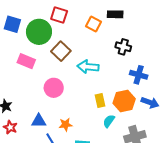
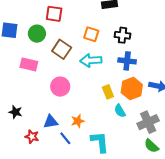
orange square: (94, 24) -> (91, 34), moved
green circle: (39, 32) -> (37, 34), size x0.7
blue cross: (139, 75) -> (127, 61), moved
cyan semicircle: (109, 121) -> (120, 111), turned -56
red star: (10, 127) -> (32, 137), moved

